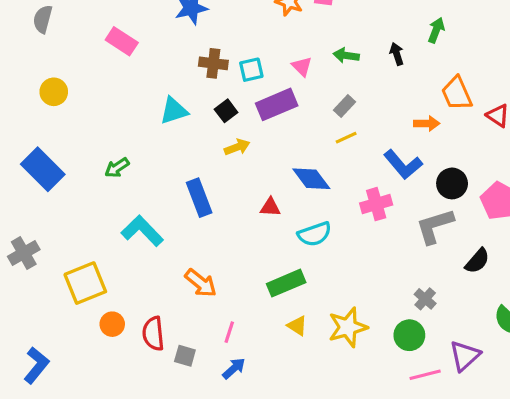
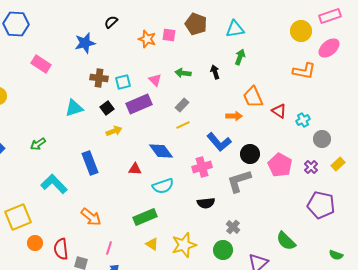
black semicircle: (477, 261) -> (206, 203), moved, turned 42

